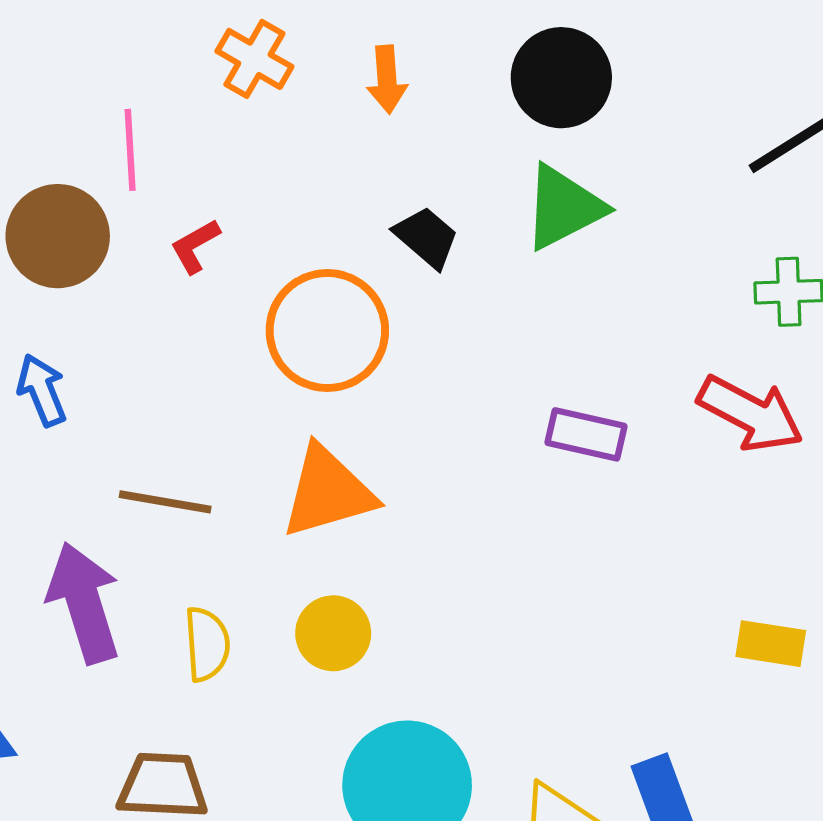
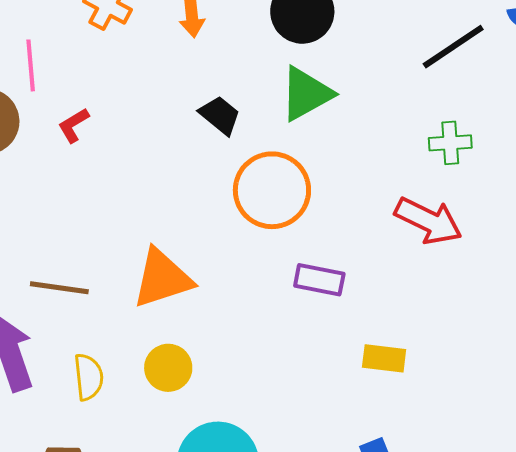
orange circle: (327, 331) -> (272, 190), moved
purple rectangle: (586, 434) -> (319, 280), moved
yellow rectangle: (771, 644) -> (384, 358), moved

